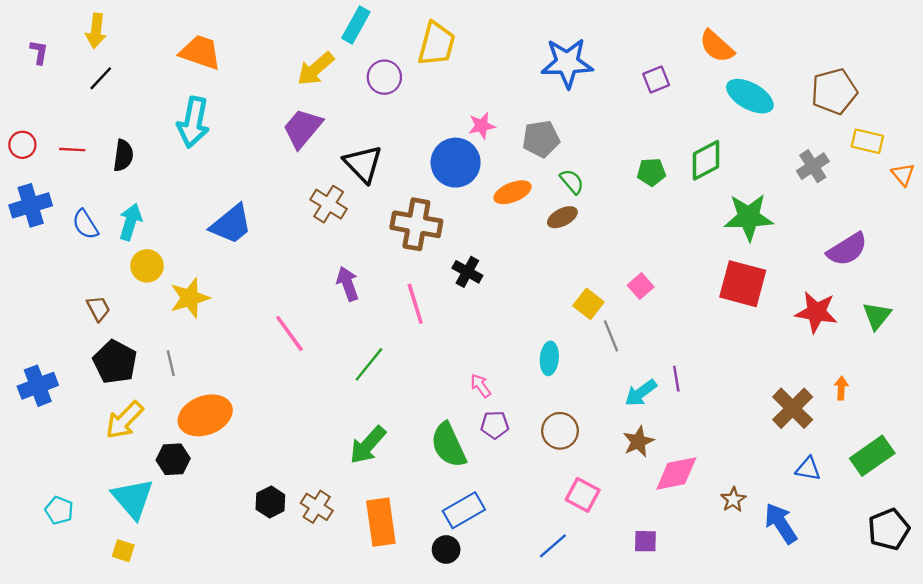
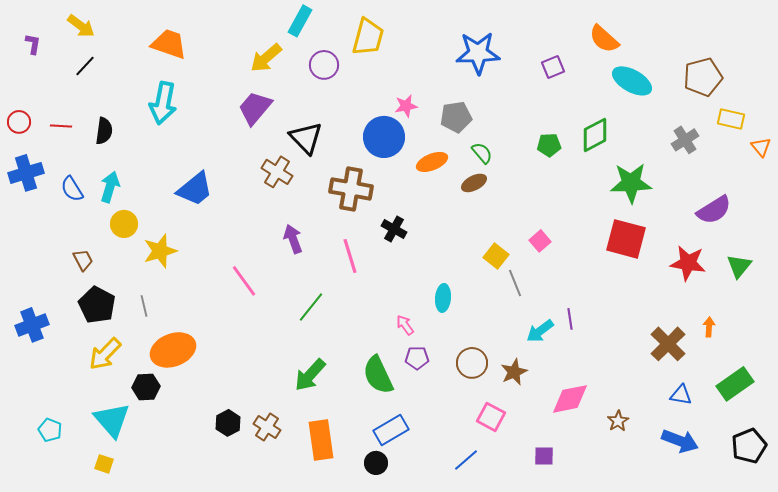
yellow arrow: (96, 31) -> (81, 26), turned -60
cyan ellipse: (549, 358) -> (443, 298), moved
brown star: (638, 441) -> (514, 372), moved
blue arrow: (781, 523) -> (680, 441), moved, turned 144

